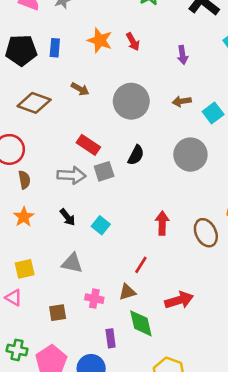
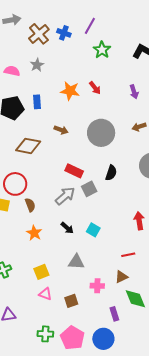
gray arrow: (72, 175) -> (65, 196), turned -35
red line: (141, 265) -> (128, 255), turned 56
pink triangle: (13, 298) -> (45, 294), moved

